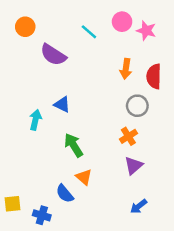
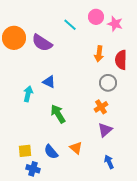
orange circle: (25, 27) -> (14, 38), moved, size x1.5
orange triangle: (84, 177) -> (76, 148), moved
yellow square: (12, 204) -> (25, 151), moved
blue arrow: (139, 206) -> (109, 162), turned 104

